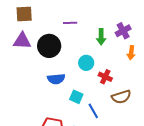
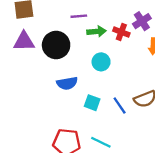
green arrow: (101, 37) -> (96, 31), moved, turned -91
red cross: (105, 77) -> (121, 32), moved
blue line: (93, 111) -> (120, 105), moved

